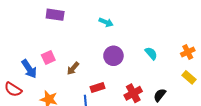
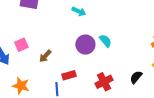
cyan semicircle: (151, 53) -> (105, 41), moved
black semicircle: (160, 95) -> (136, 77), moved

